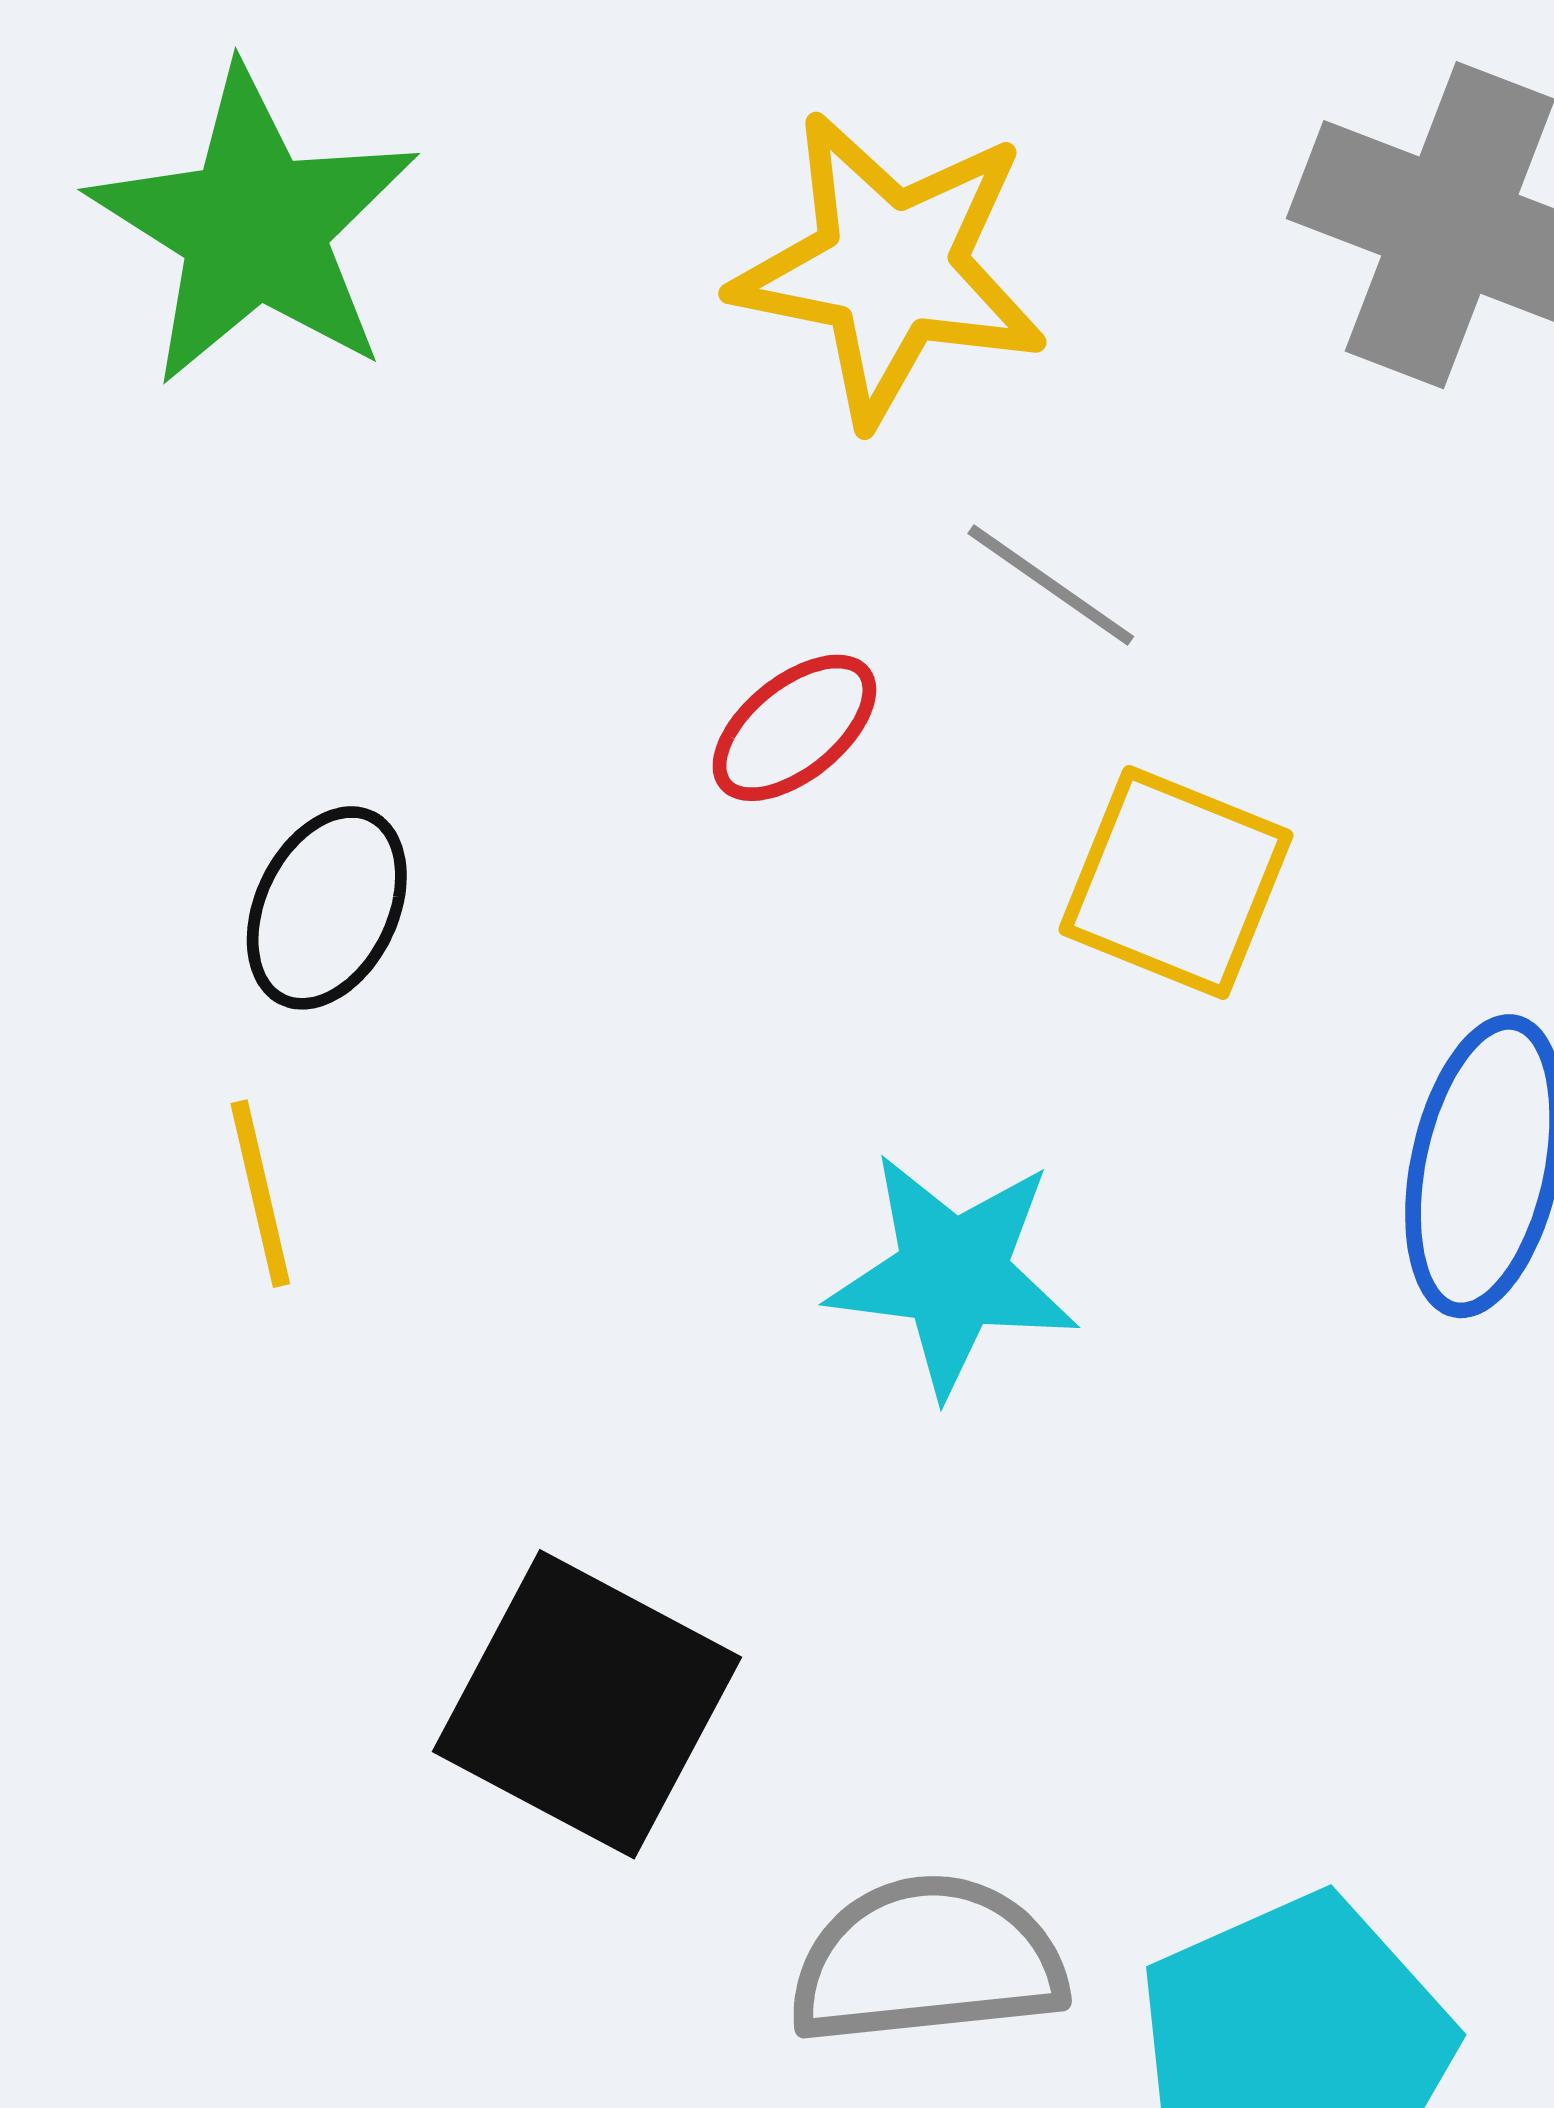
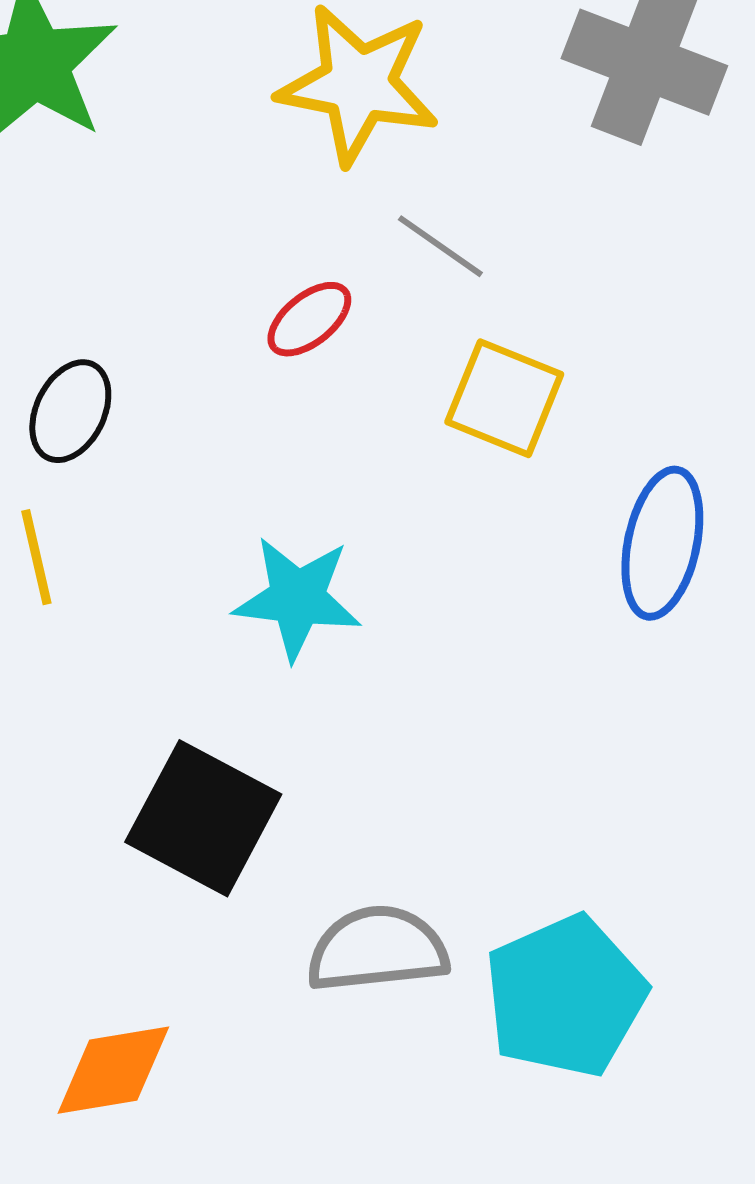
cyan star: (953, 1274) -> (297, 598), moved

